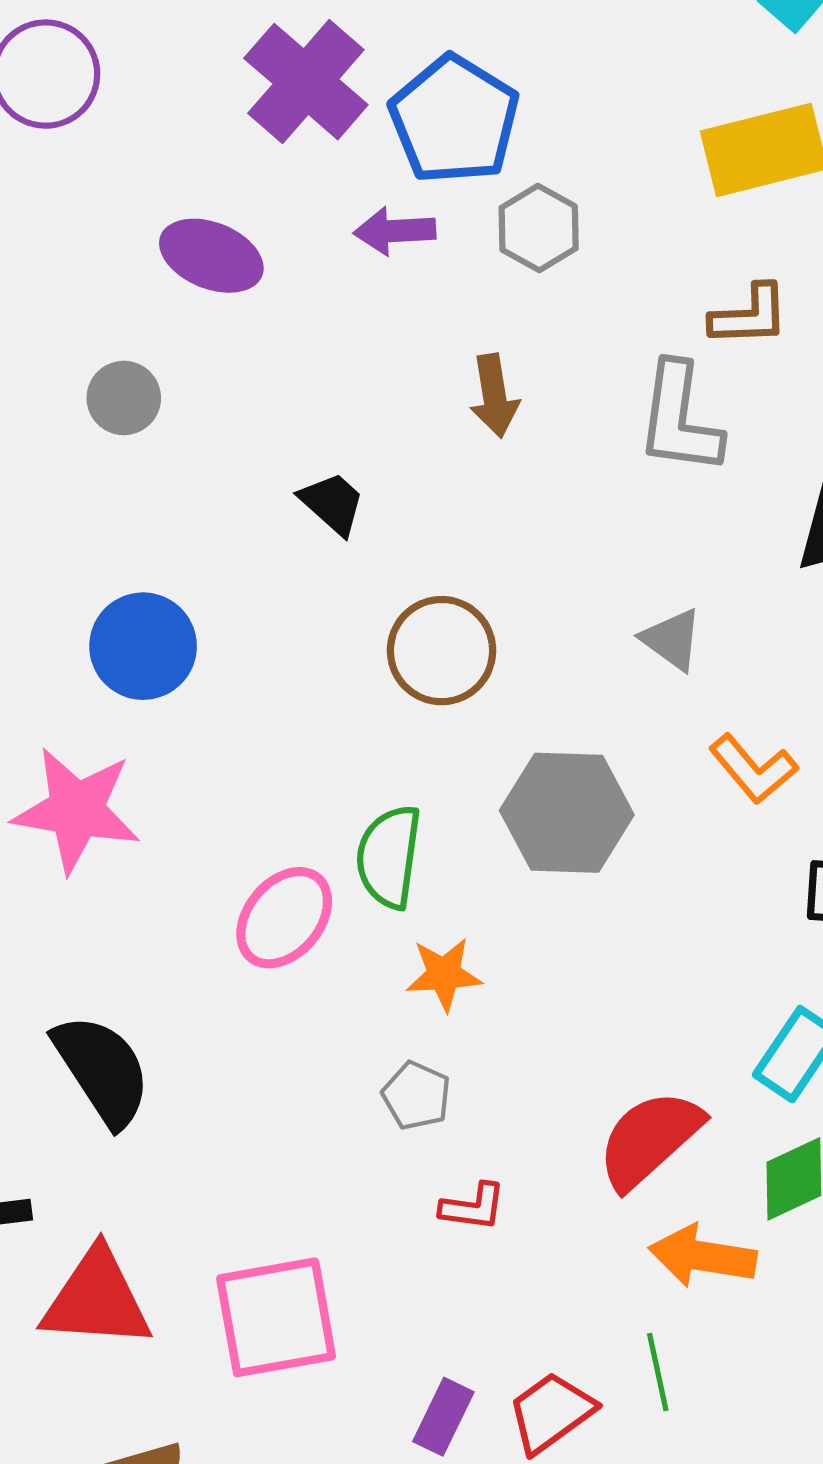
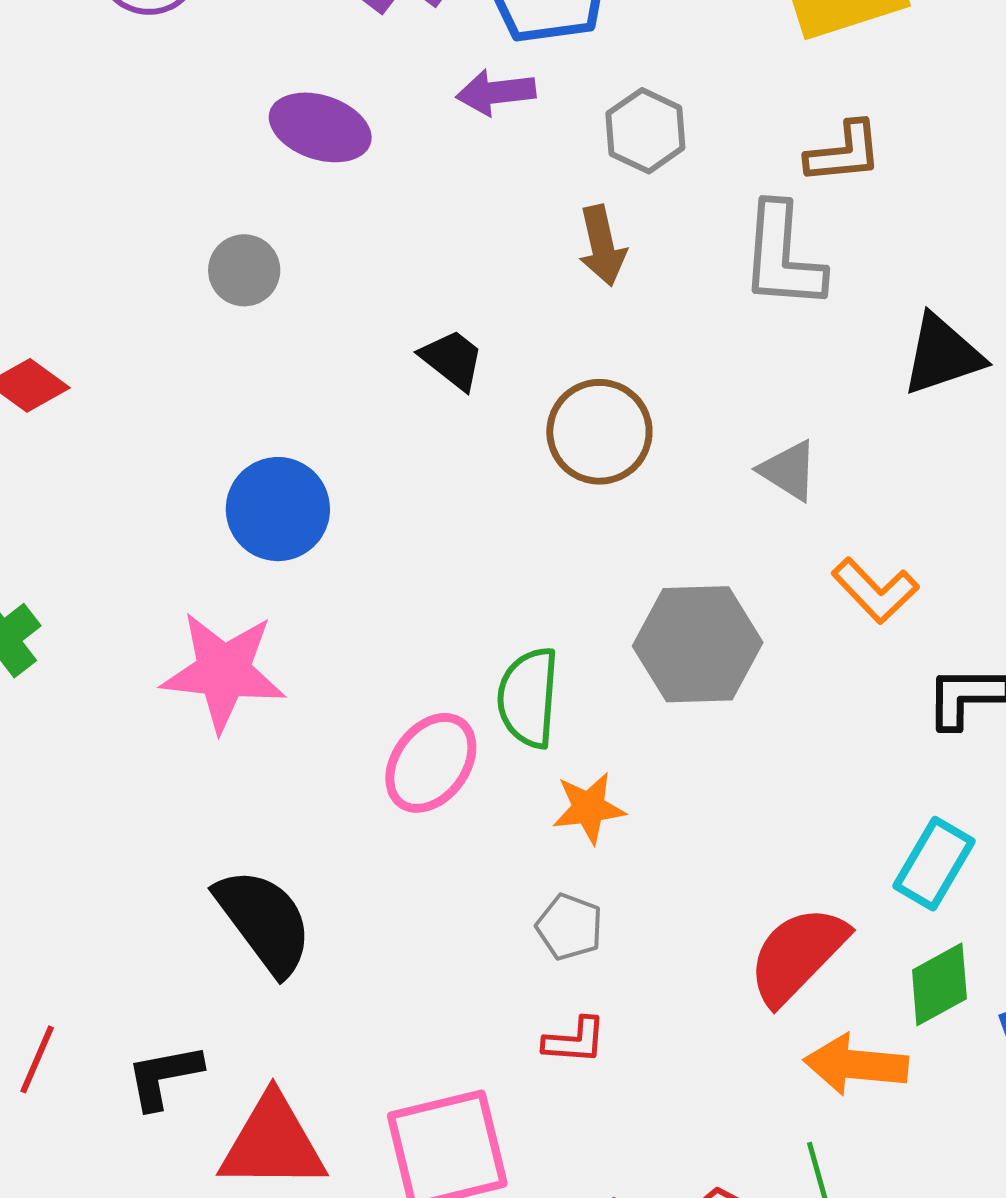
gray hexagon: (539, 228) -> (645, 131), moved
brown circle: (442, 651) -> (599, 432), moved
red L-shape: (473, 1207) -> (575, 1041), moved

